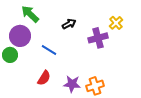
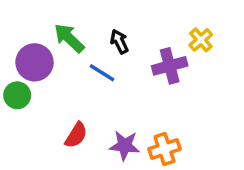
green arrow: (30, 14) -> (69, 38), moved
black arrow: (69, 24) -> (119, 42), turned -88
blue line: (49, 50) -> (102, 73), moved

